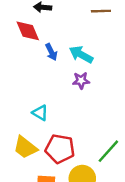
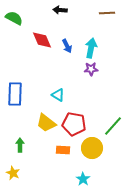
red diamond: (28, 31) -> (42, 40), moved
cyan arrow: (81, 54) -> (91, 48), turned 72

